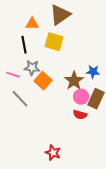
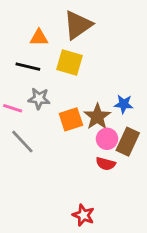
black line: (24, 45) -> (28, 67), turned -66
orange square: (43, 81) -> (71, 119), moved, turned 30
red star: (53, 153) -> (83, 215), moved

